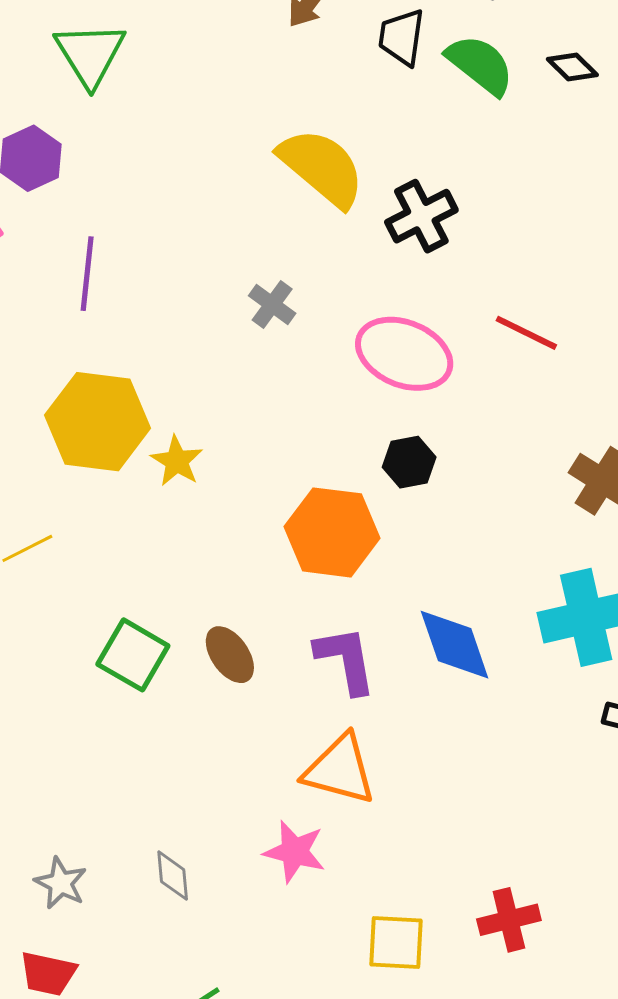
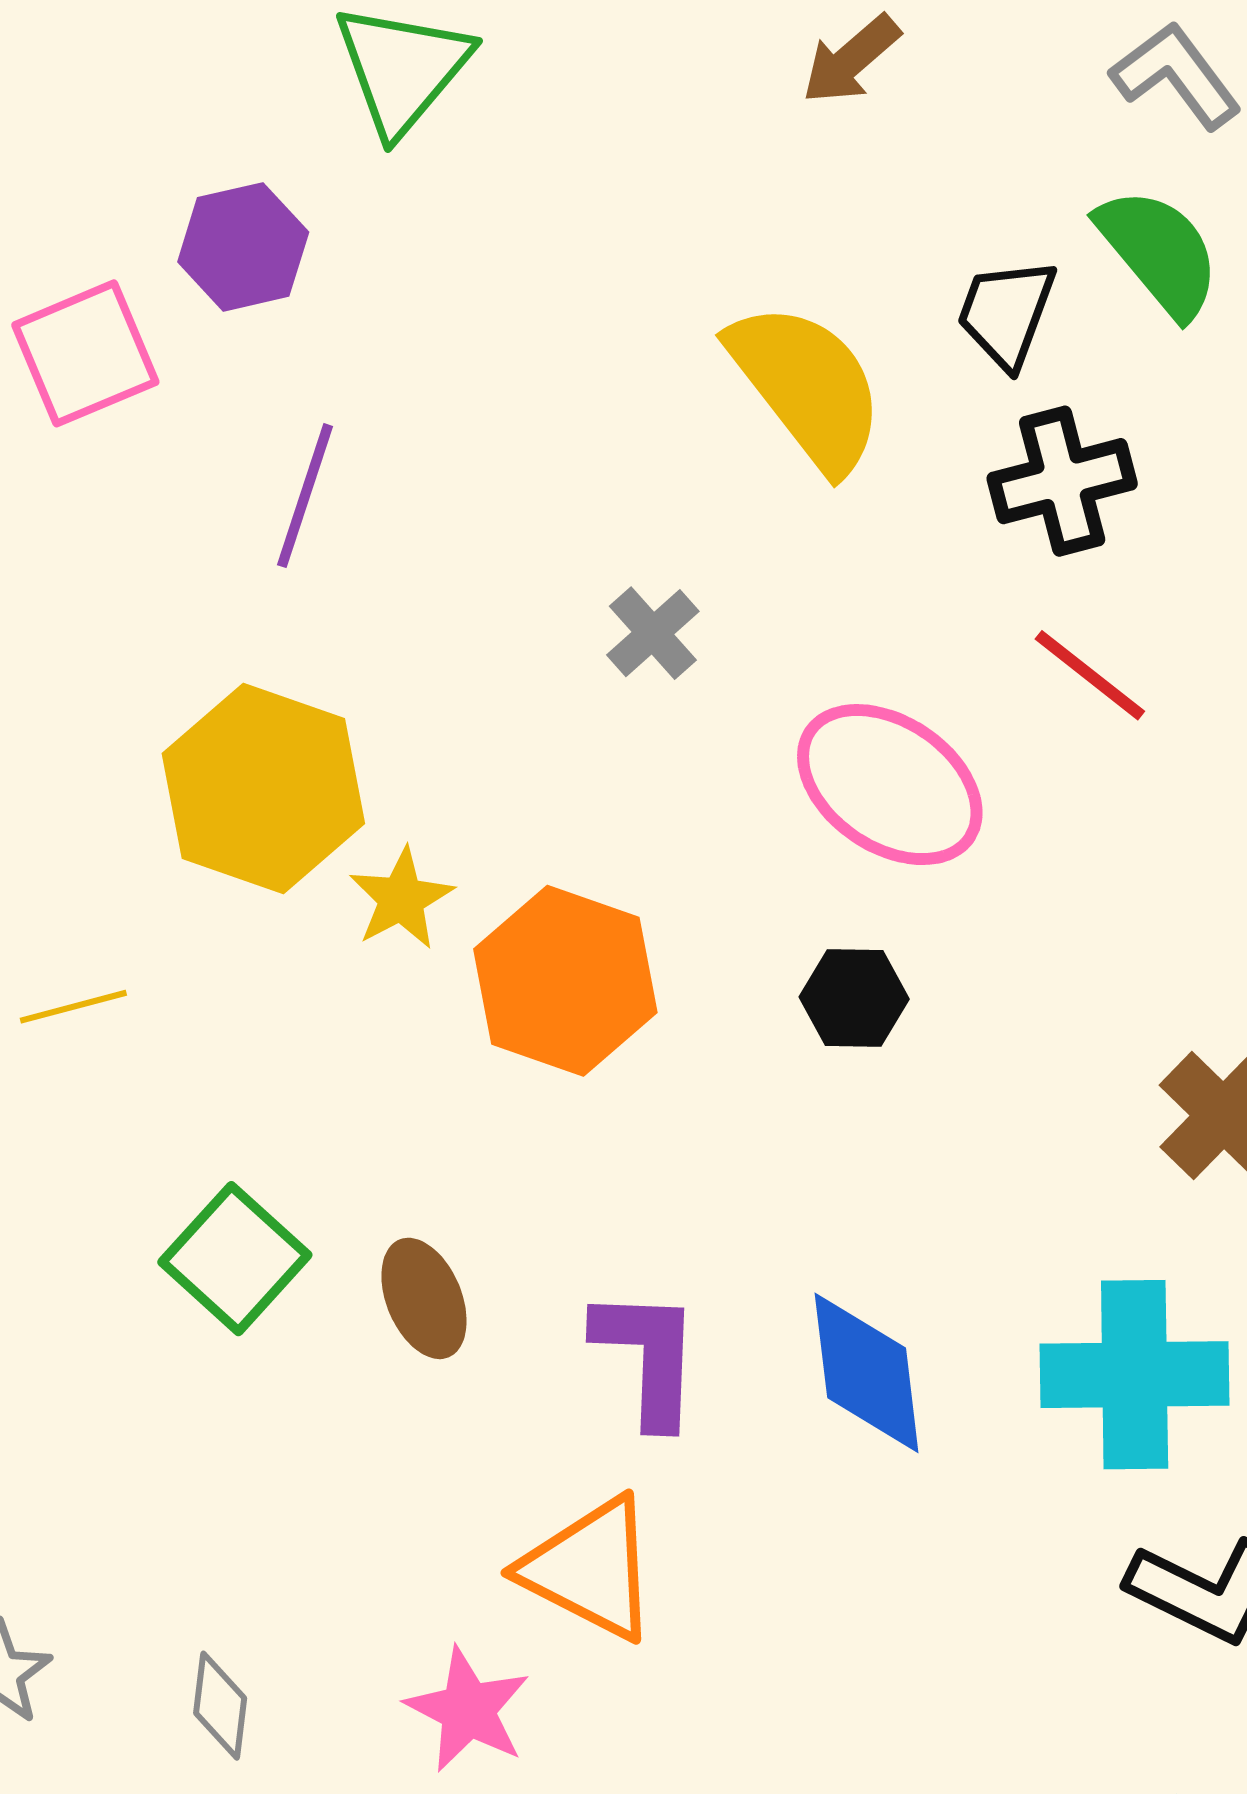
black trapezoid: (402, 37) -> (1006, 313), moved
black cross: (421, 216) -> (1062, 481), moved
red line: (526, 333) -> (1090, 675), moved
orange hexagon: (332, 532) -> (565, 981), moved

